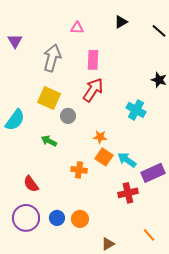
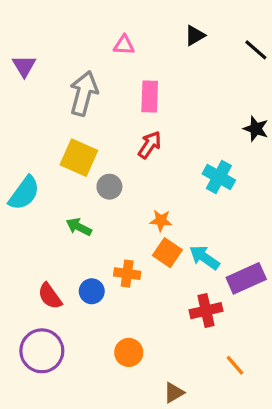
red arrow: (93, 90) -> (150, 145), size x0.7
blue circle: (57, 218) -> (92, 291), moved
orange line: (149, 235) -> (235, 365), moved

